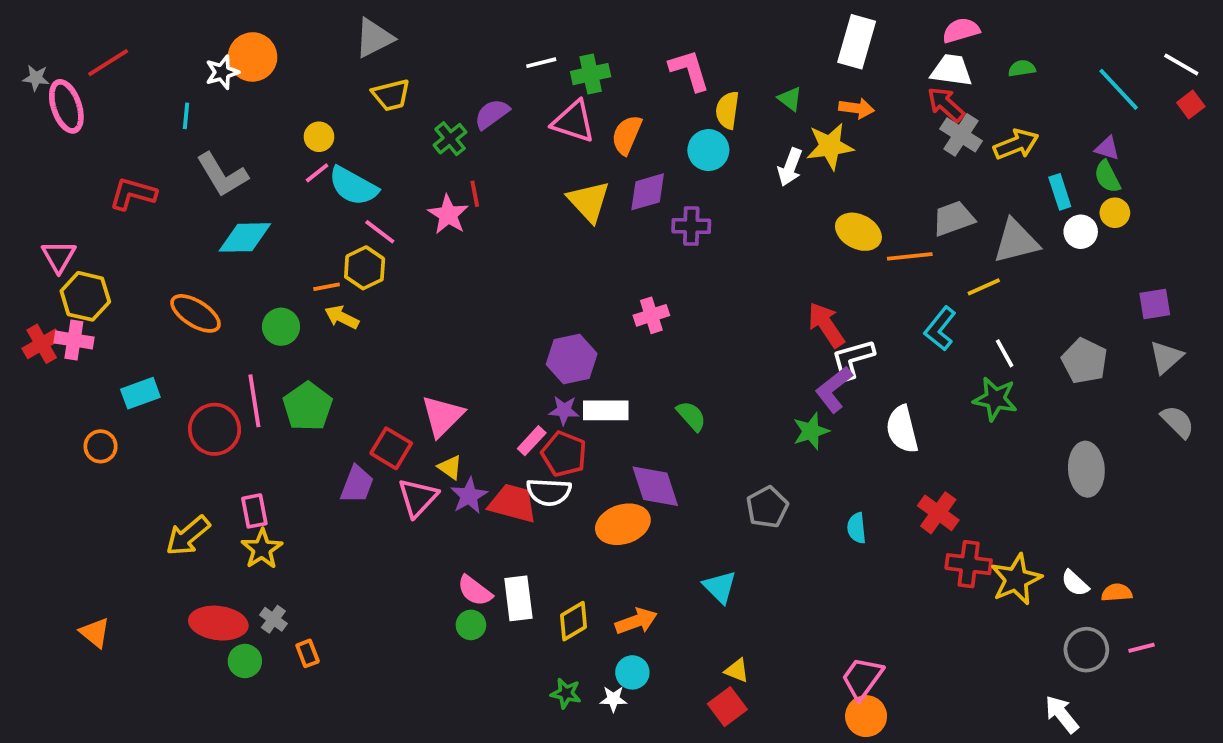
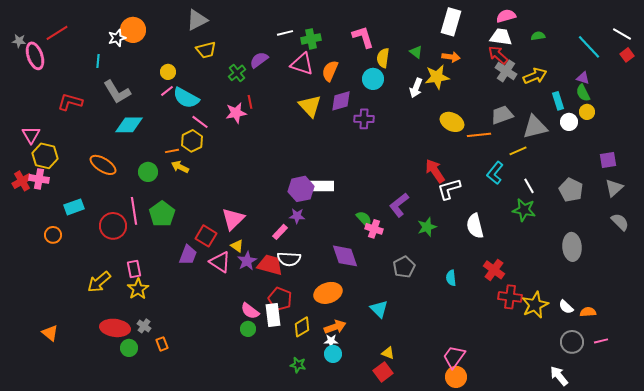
pink star: (448, 215) -> (236, 113), turned 30
pink cross: (651, 315) -> (374, 229), moved, turned 36
purple L-shape: (834, 389) -> (399, 205), moved
white rectangle: (606, 410) -> (322, 186), moved
red pentagon: (564, 454) -> (280, 299), moved
pink triangle: (418, 498) -> (220, 262), turned -40
orange ellipse: (623, 524) -> (328, 293), moved
white star: (613, 699) -> (331, 341), moved

